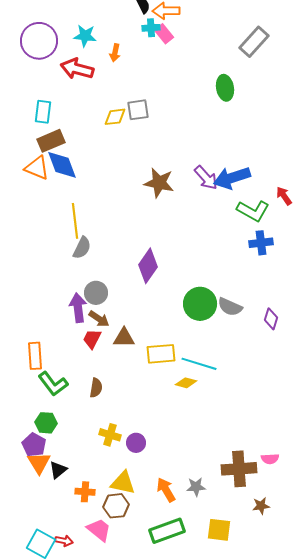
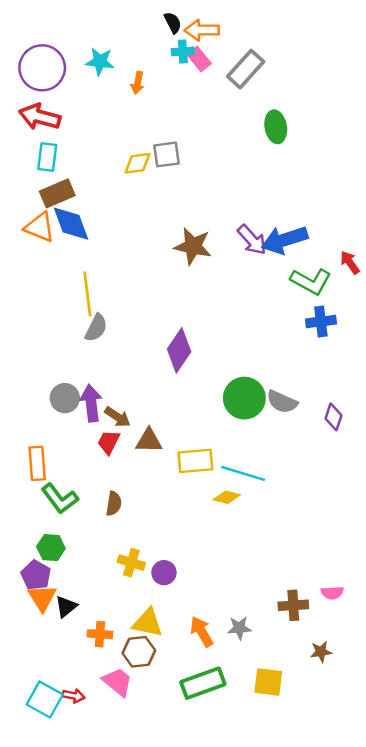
gray rectangle: (254, 42) -> (246, 69), moved
red arrow: (77, 69) -> (40, 117), moved
gray circle: (96, 293) -> (65, 398), moved
brown cross: (239, 469) -> (293, 605), size x0.7

